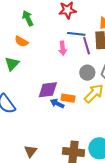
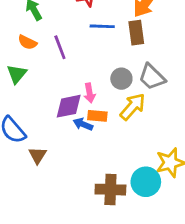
purple line: (87, 46) -> (60, 47), moved
pink arrow: (63, 48) -> (90, 93), moved
brown triangle: (30, 151) -> (37, 155), moved

